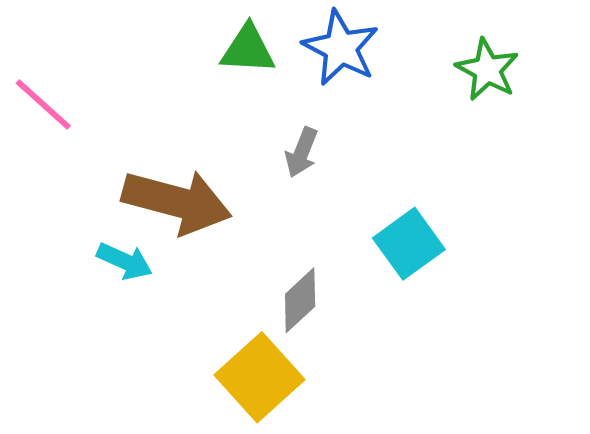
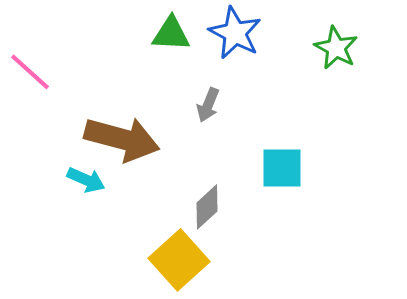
cyan square: (409, 244) -> (282, 168), turned 36

